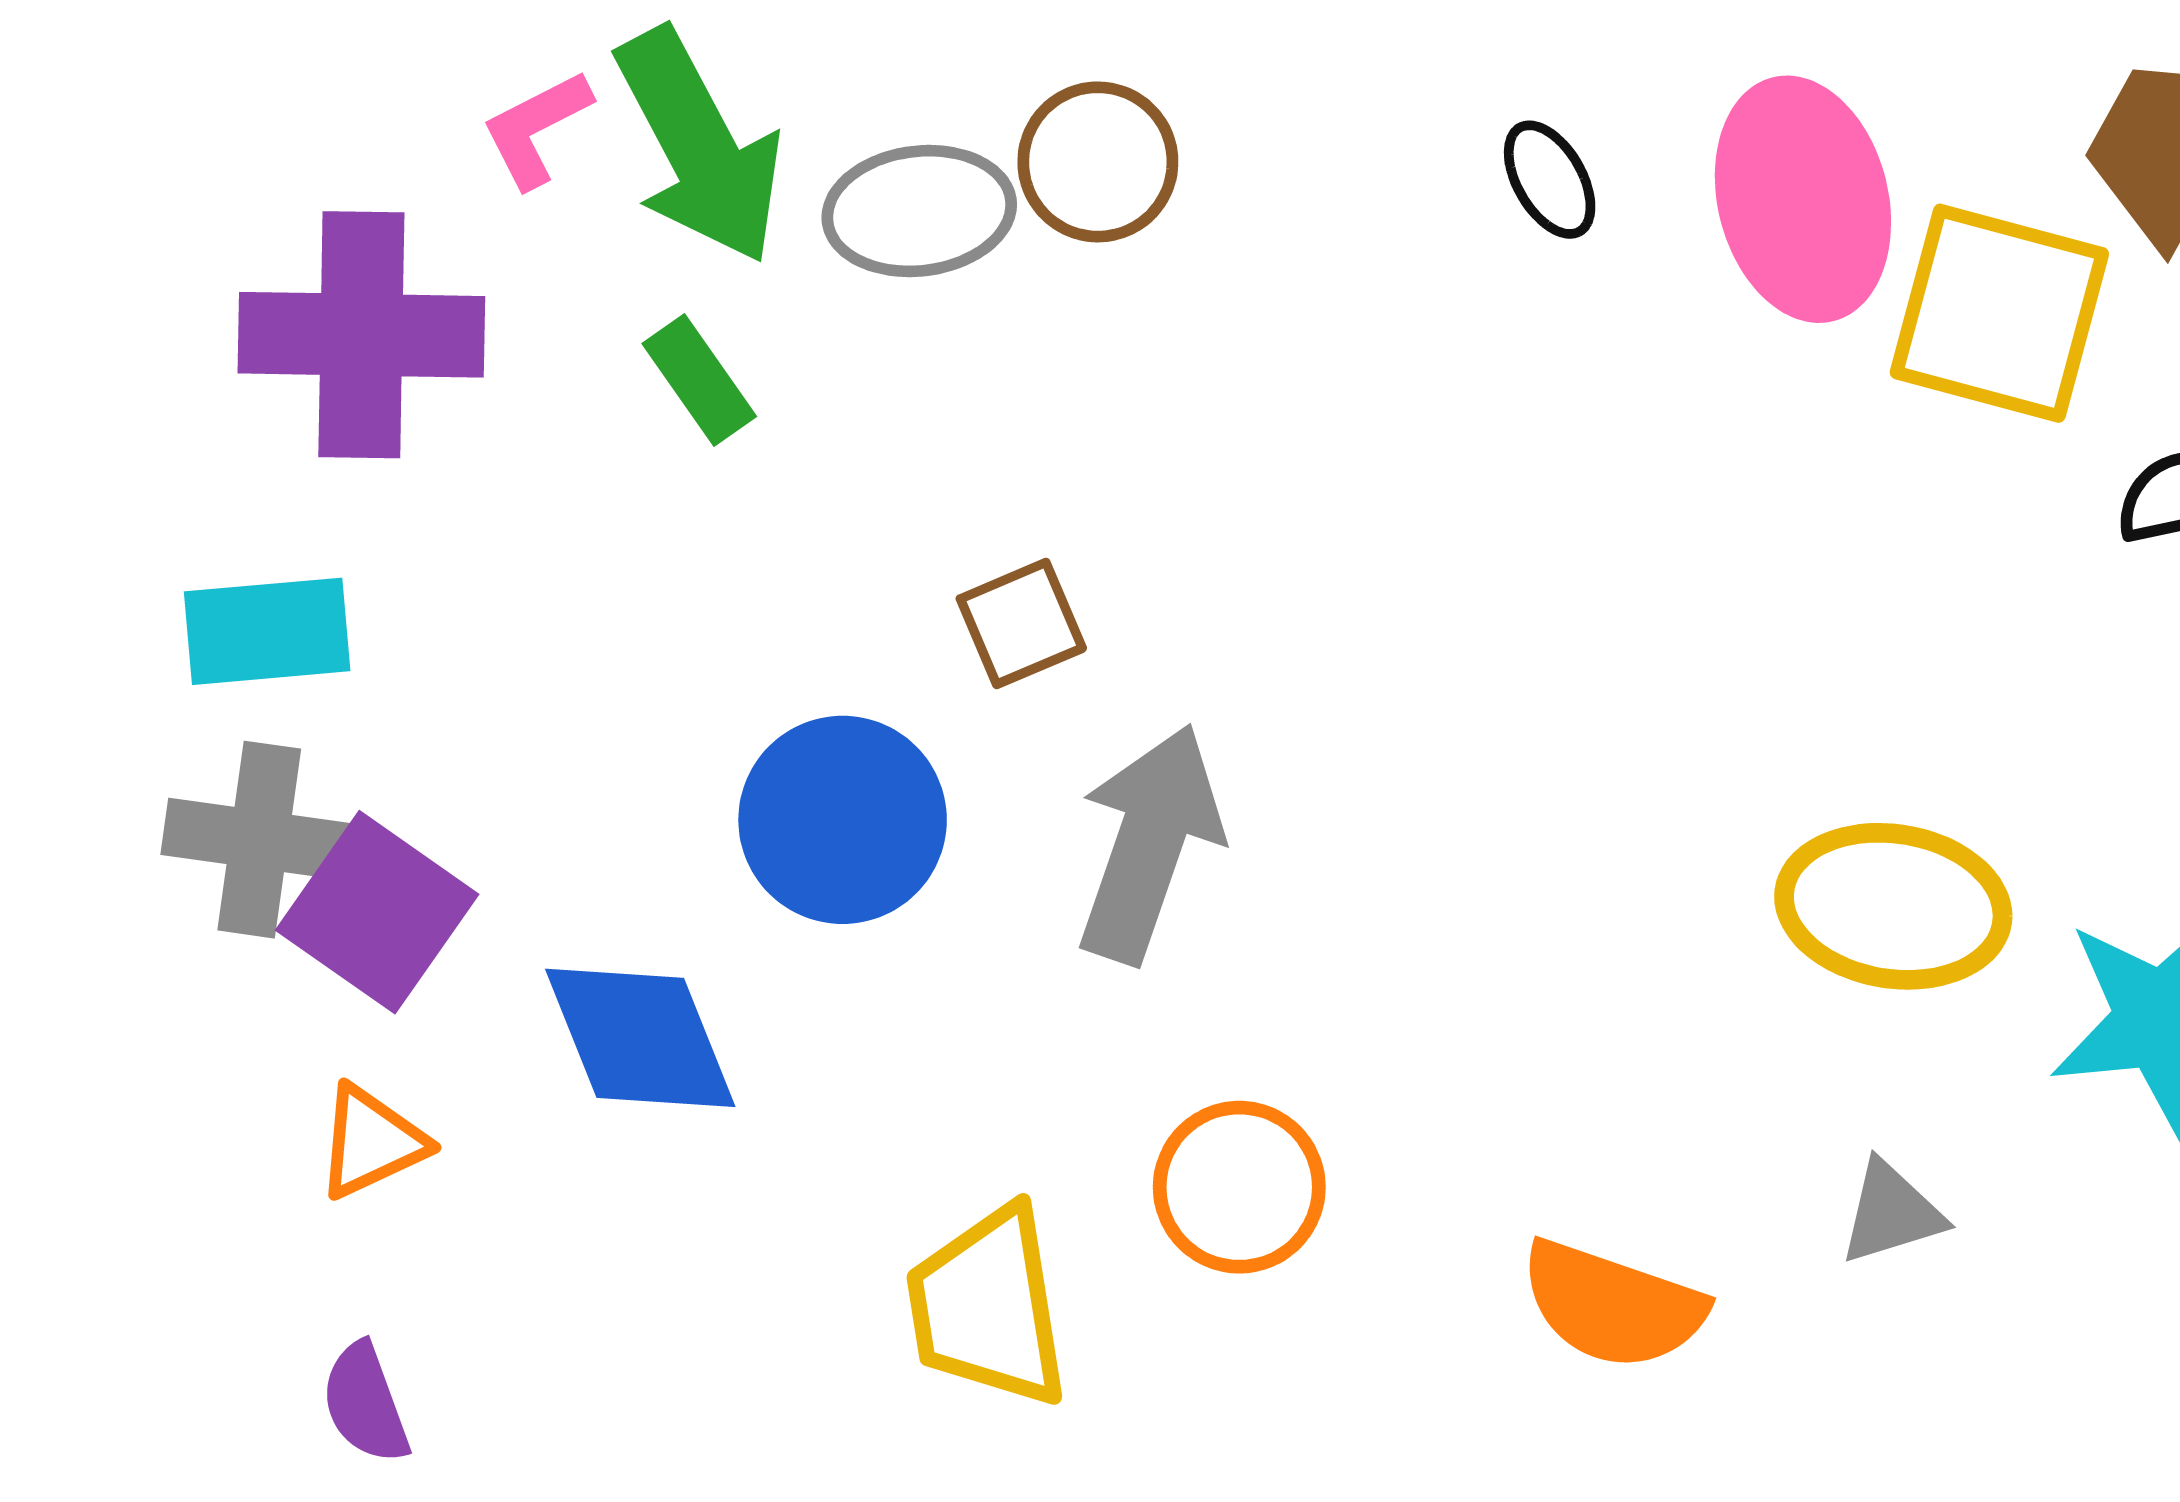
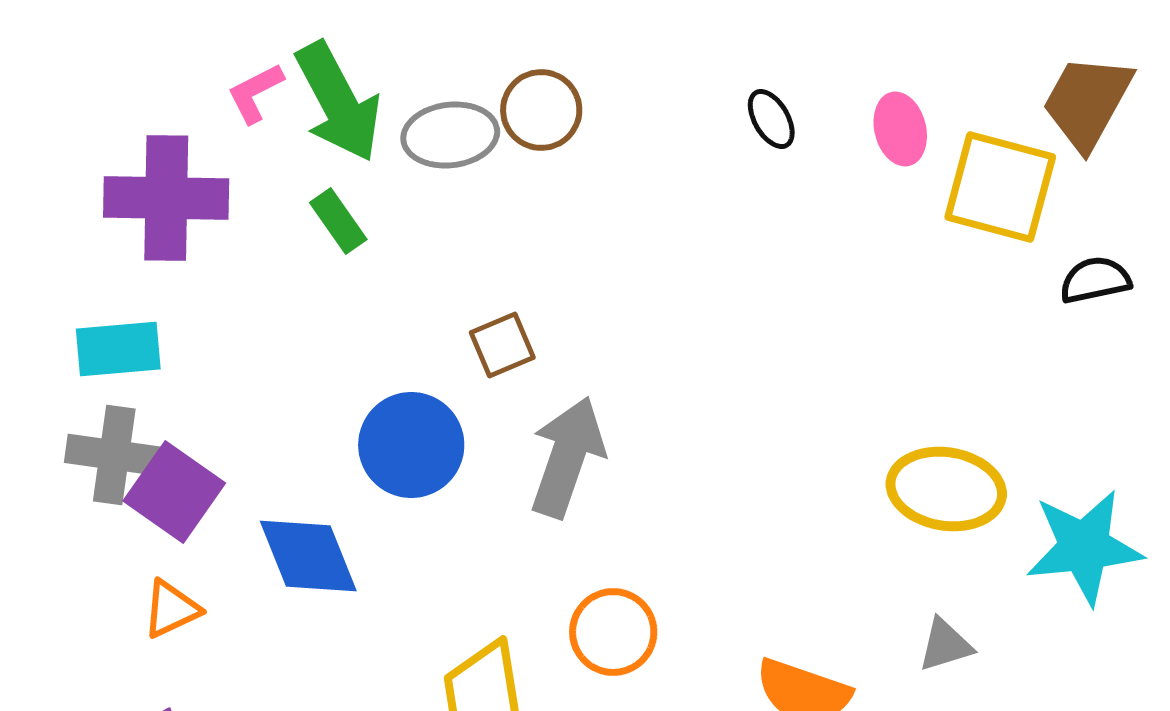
pink ellipse: (1803, 199) -> (900, 129), size x0.6

